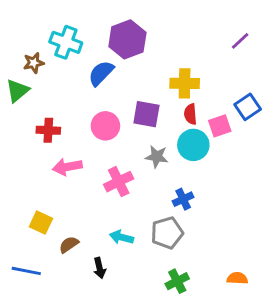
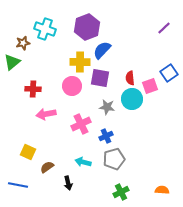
blue semicircle: (101, 73) -> (102, 50), moved
yellow cross: (185, 83) -> (80, 62), moved
blue cross: (183, 199) -> (106, 136), moved

